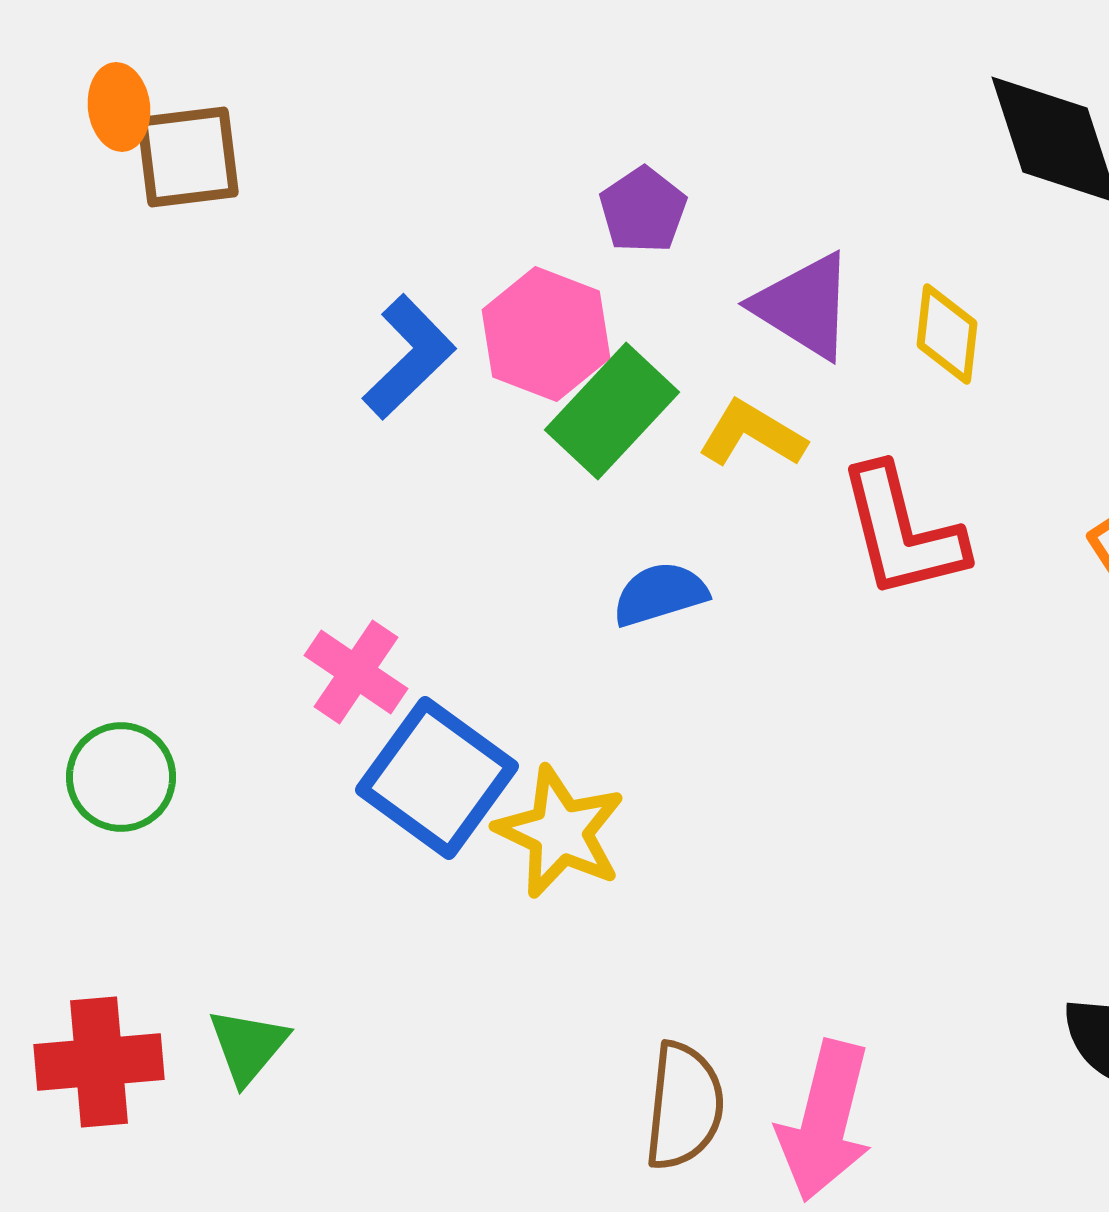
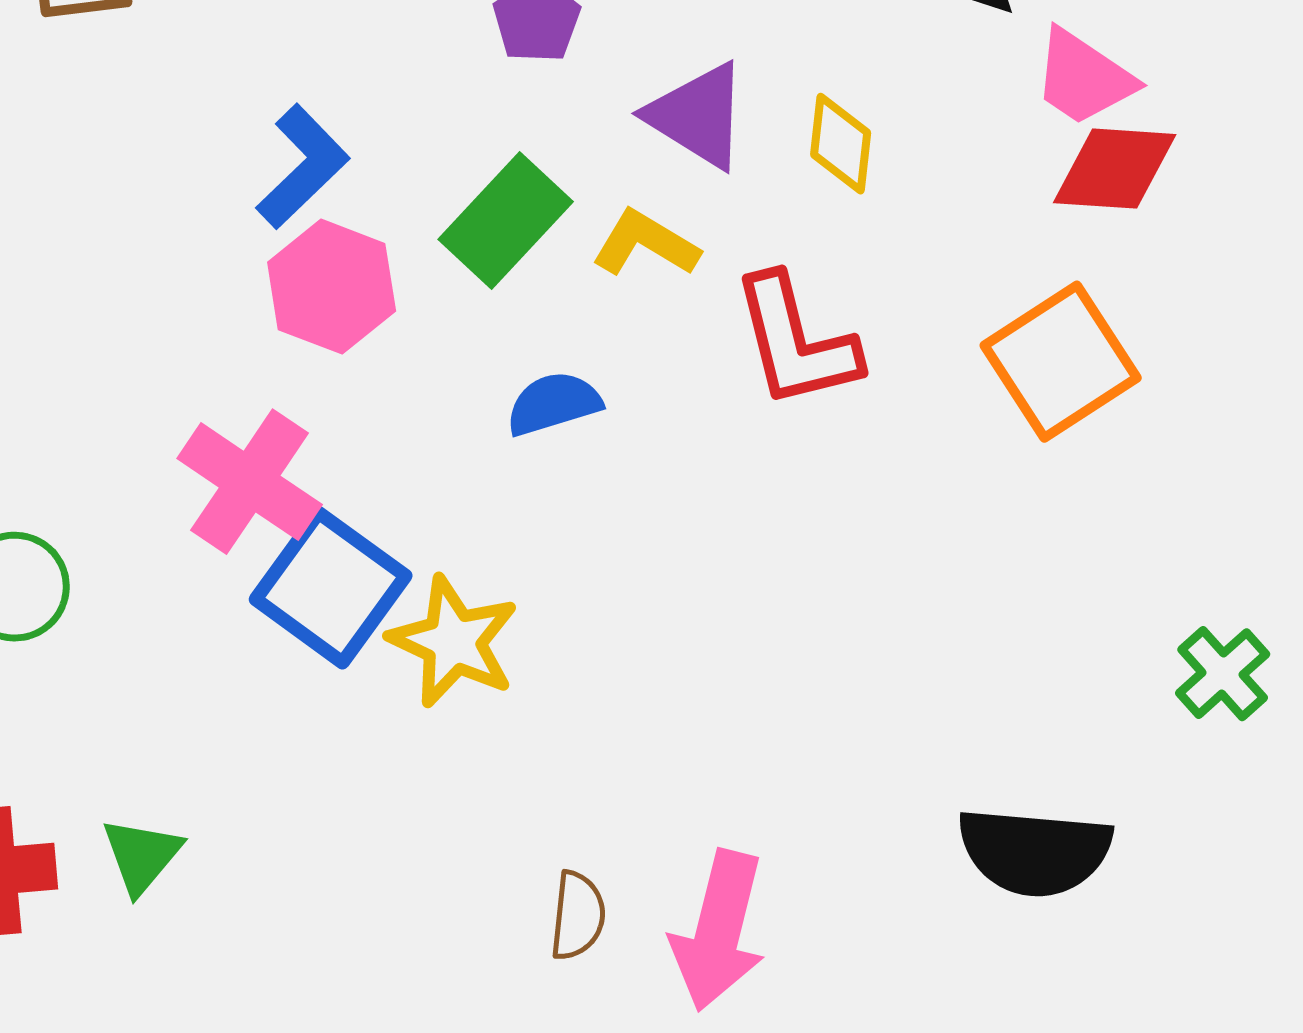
pink hexagon: (546, 334) -> (332, 287), moved
pink cross: (356, 672) -> (250, 482), size x1.4
brown semicircle: (684, 1106) -> (578, 916), size x0.7

